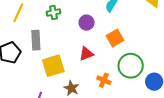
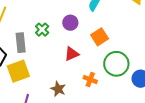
green cross: (53, 12) -> (42, 30), moved, turned -32
yellow square: (53, 66) -> (18, 71), moved

